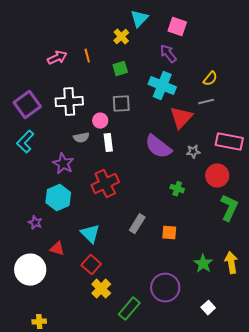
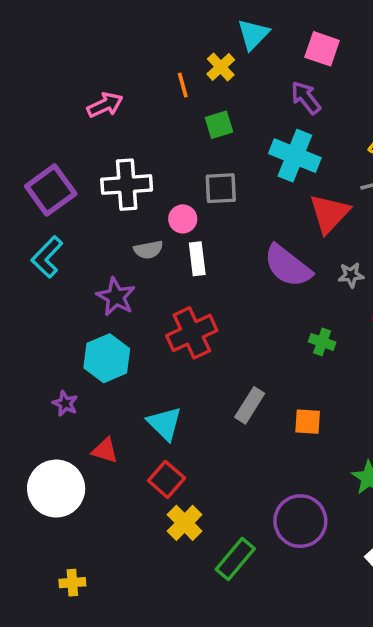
orange line: (87, 56) -> (183, 85), moved

